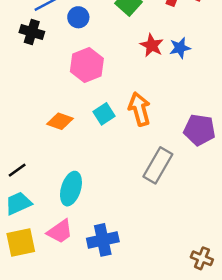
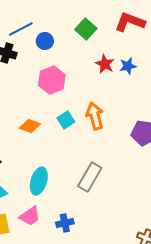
gray rectangle: (158, 165) -> (90, 177), moved
blue cross: (103, 240) -> (65, 223), size x0.7

